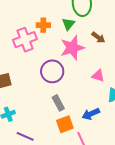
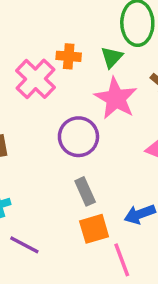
pink cross: (25, 40) -> (35, 79), turned -30
pink star: (72, 48) -> (116, 98), turned -30

